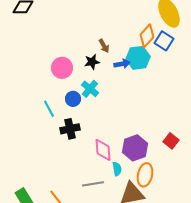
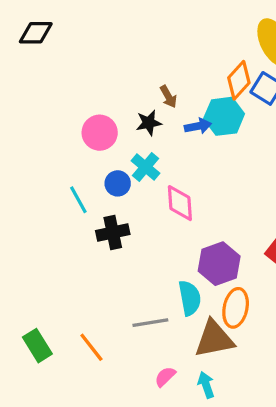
pink diamond: (103, 150) -> (180, 203), moved
cyan semicircle: (117, 169) -> (190, 298), size x1.5

